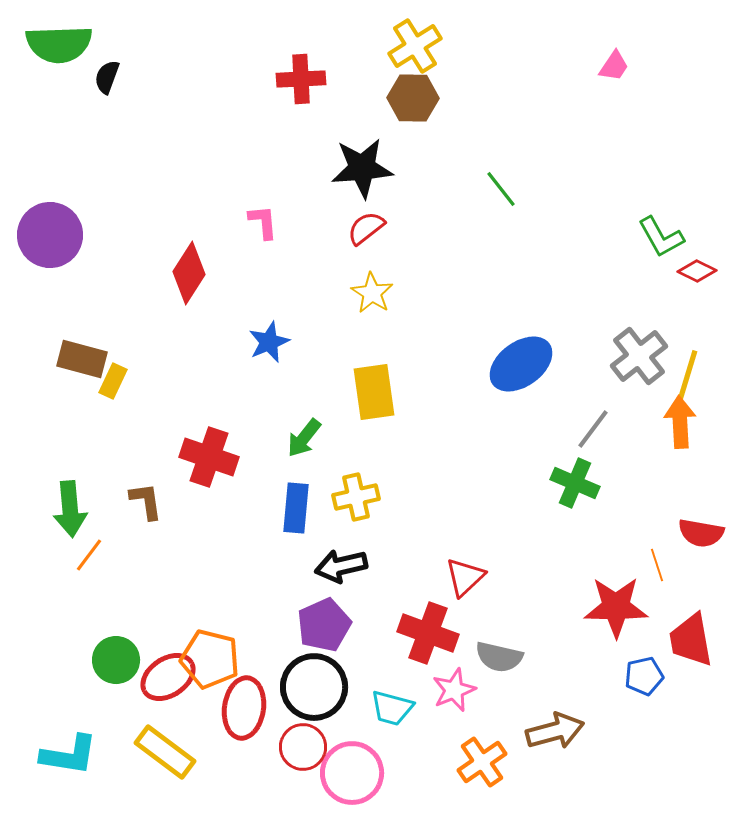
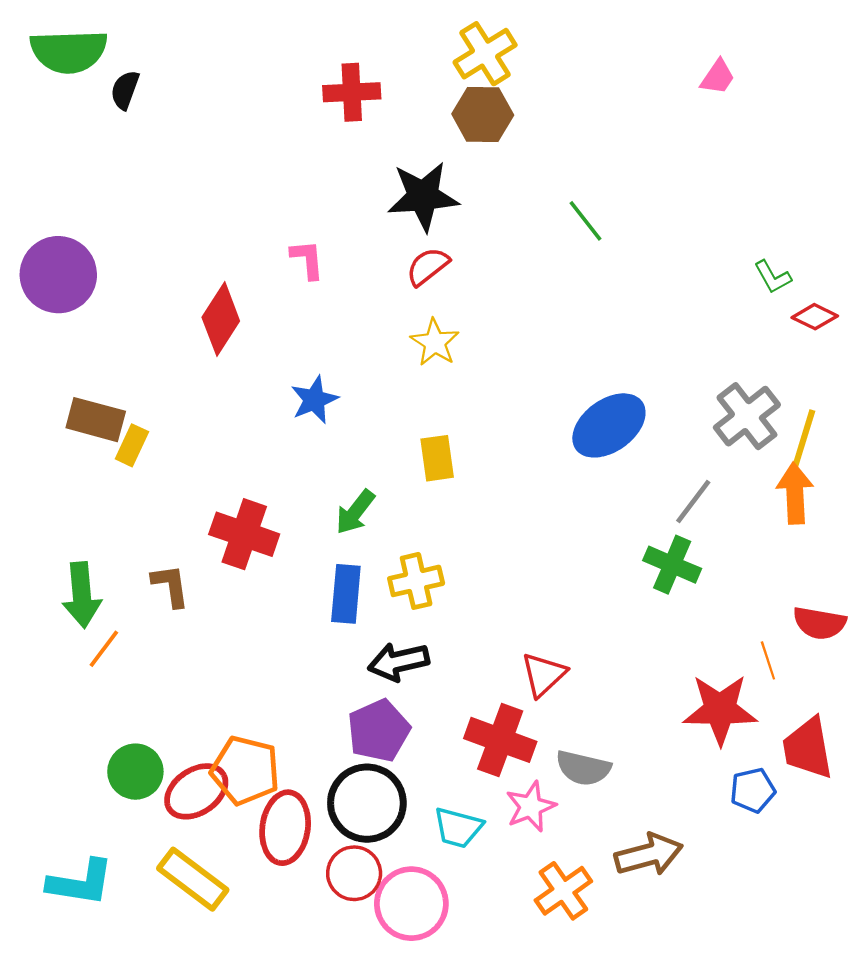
green L-shape: (661, 237) -> (773, 277), size x0.7
yellow rectangle: (374, 392) -> (437, 458), size x0.7

